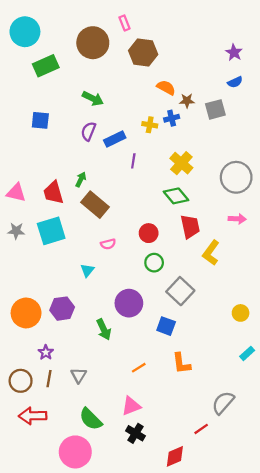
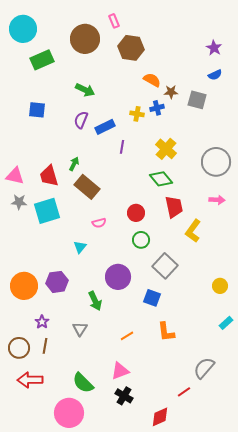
gray square: (215, 109) -> (197, 100), turned 30
gray star: (16, 231) -> (19, 202), moved
gray triangle: (79, 375) -> (80, 329), moved

